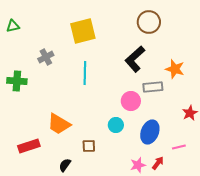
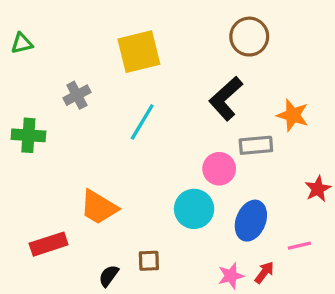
cyan line: (85, 73) -> (142, 122), turned 30
cyan circle: (116, 125) -> (194, 209), size x1.5
brown square: (89, 146) -> (149, 261), moved

